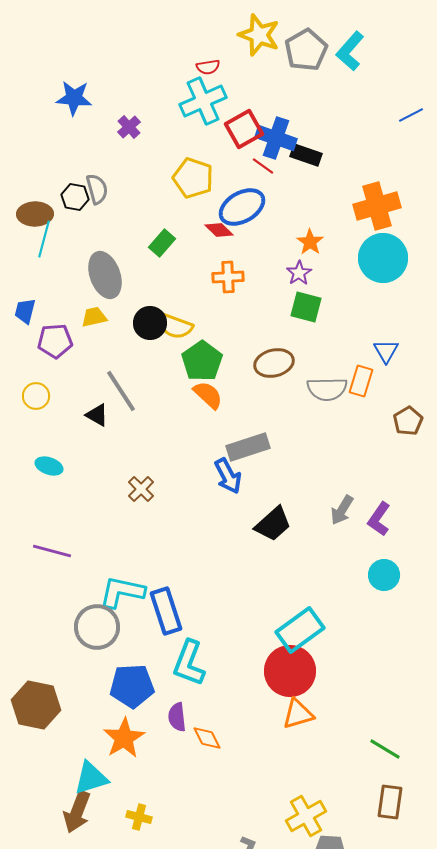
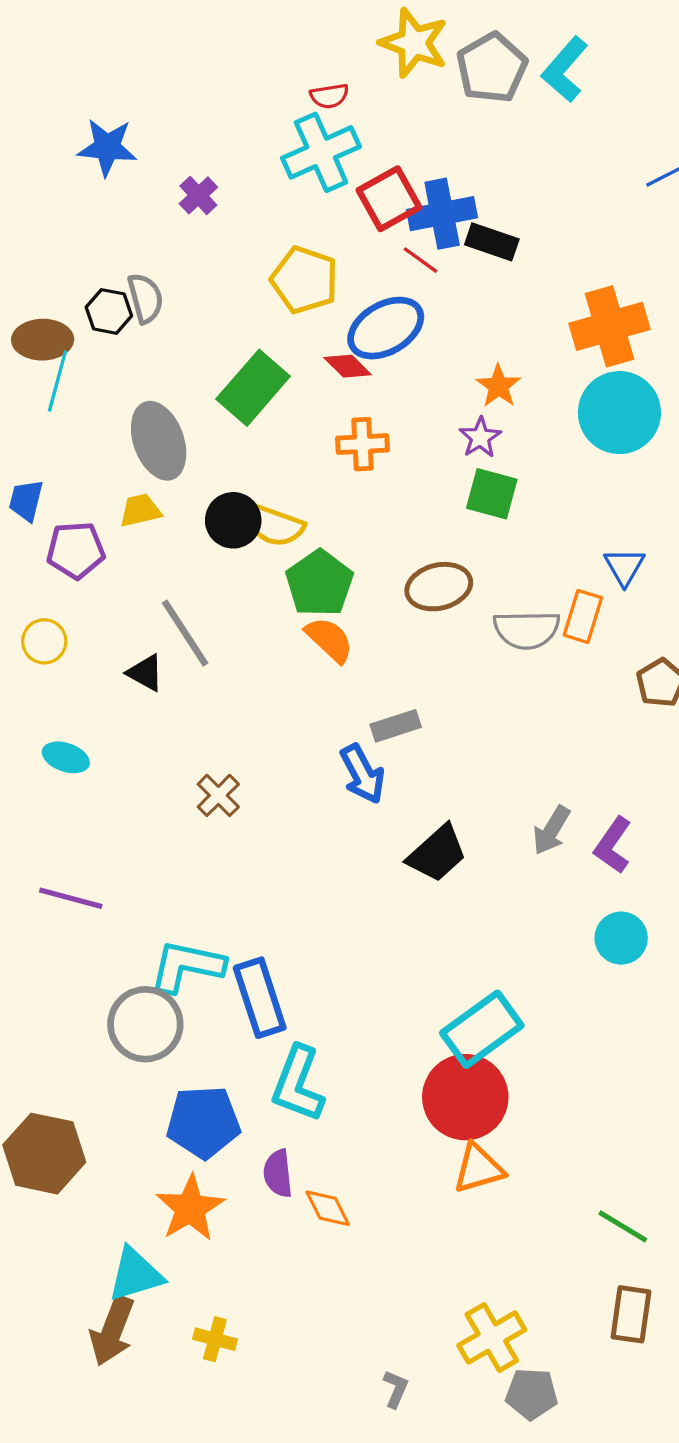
blue cross: (276, 138) -> (442, 214), turned -30
green rectangle: (162, 243) -> (253, 388), size x1.6
gray rectangle: (248, 447) -> (396, 726), size x0.7

